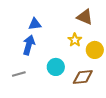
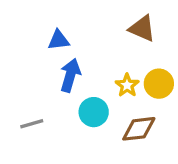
yellow star: (75, 40) -> (127, 85), moved
blue arrow: (29, 45) -> (70, 75), moved

